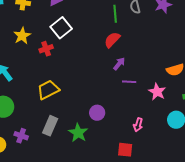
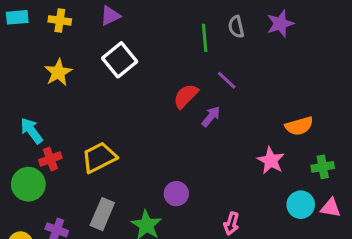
red semicircle: (112, 40) -> (186, 96), moved
red cross: (46, 49) -> (50, 159), moved
purple line: (129, 82) -> (227, 80), moved, turned 40
pink arrow: (138, 125) -> (231, 224), moved

